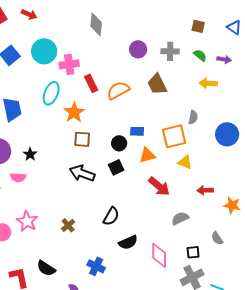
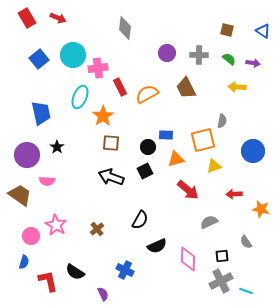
blue circle: (227, 134) -> (253, 151), moved
black star: (30, 154) -> (57, 147), moved
yellow triangle: (185, 162) -> (214, 166), turned -42

